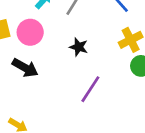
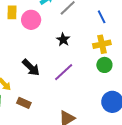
black arrow: (25, 68) -> (31, 67), moved

